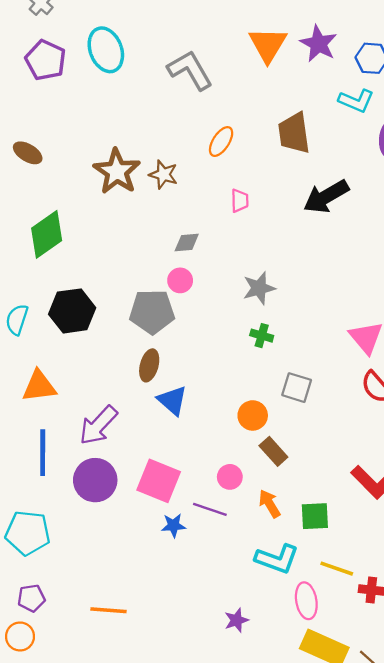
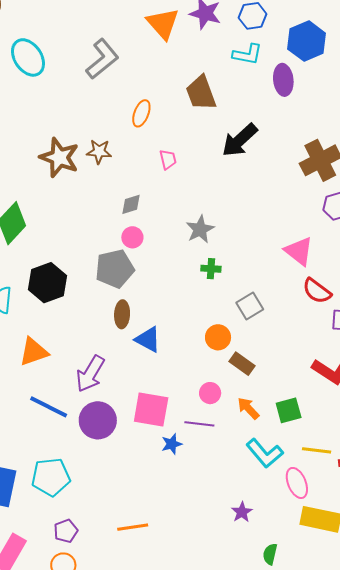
gray L-shape: (190, 70) -> (102, 59), turned 93
gray square: (297, 388) -> (250, 306), turned -36
blue line: (43, 453) -> (49, 407), turned -51
cyan L-shape: (277, 559) -> (265, 453), turned 42

